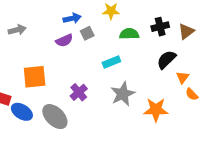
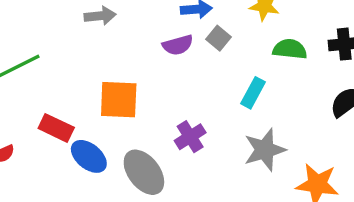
gray square: (87, 33) -> (219, 38), turned -32
cyan rectangle: (111, 62) -> (253, 93), turned -48

